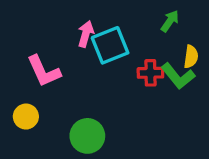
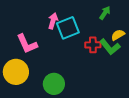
yellow semicircle: (191, 57) -> (118, 35), turned -128
yellow circle: (26, 117) -> (16, 72), size x1.6

